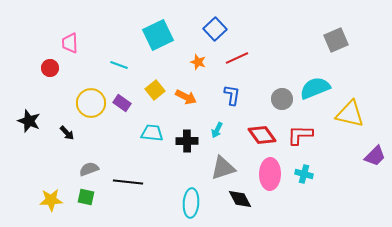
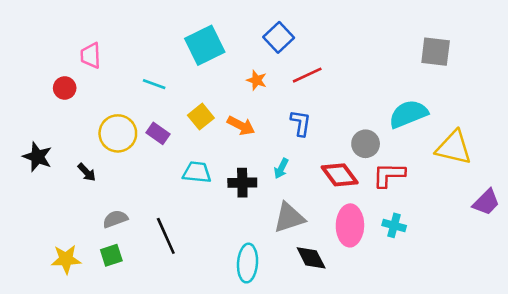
gray square: (336, 40) -> (436, 52), turned 30
gray circle: (282, 99) -> (366, 144), moved
black line: (128, 182) -> (166, 236), turned 60
green square: (86, 197) -> (111, 255), turned -30

